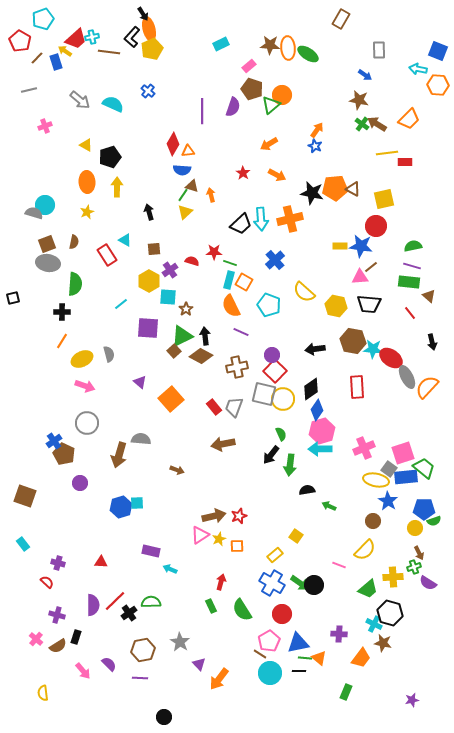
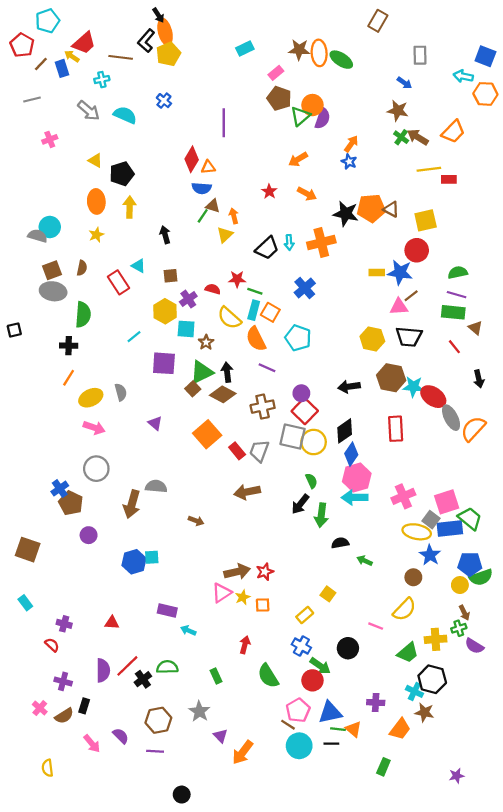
cyan cross: (92, 37) -> (102, 80), moved
purple semicircle: (233, 107) -> (322, 118), moved
yellow triangle: (185, 212) -> (225, 235), moved
cyan arrow: (261, 219) -> (289, 242), size x0.6
yellow semicircle: (304, 292) -> (229, 318), moved
orange square: (171, 399) -> (207, 434), moved
green semicircle: (434, 521) -> (481, 577), size x1.5
blue cross: (272, 583) -> (301, 646), size x0.7
green arrow: (300, 583) -> (320, 666), moved
green rectangle: (211, 606) -> (216, 676), moved

